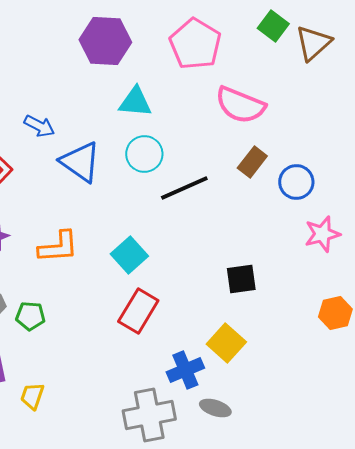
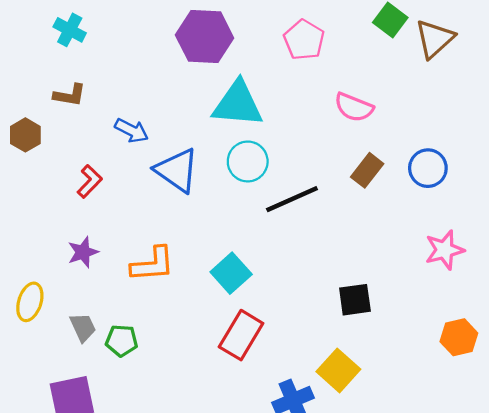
pink pentagon: (195, 44) -> (304, 40), size x0.7
cyan triangle: (135, 102) -> (238, 104), size x1.4
pink semicircle: (240, 105) -> (354, 107), size x0.7
blue circle: (296, 182) -> (428, 168), moved

